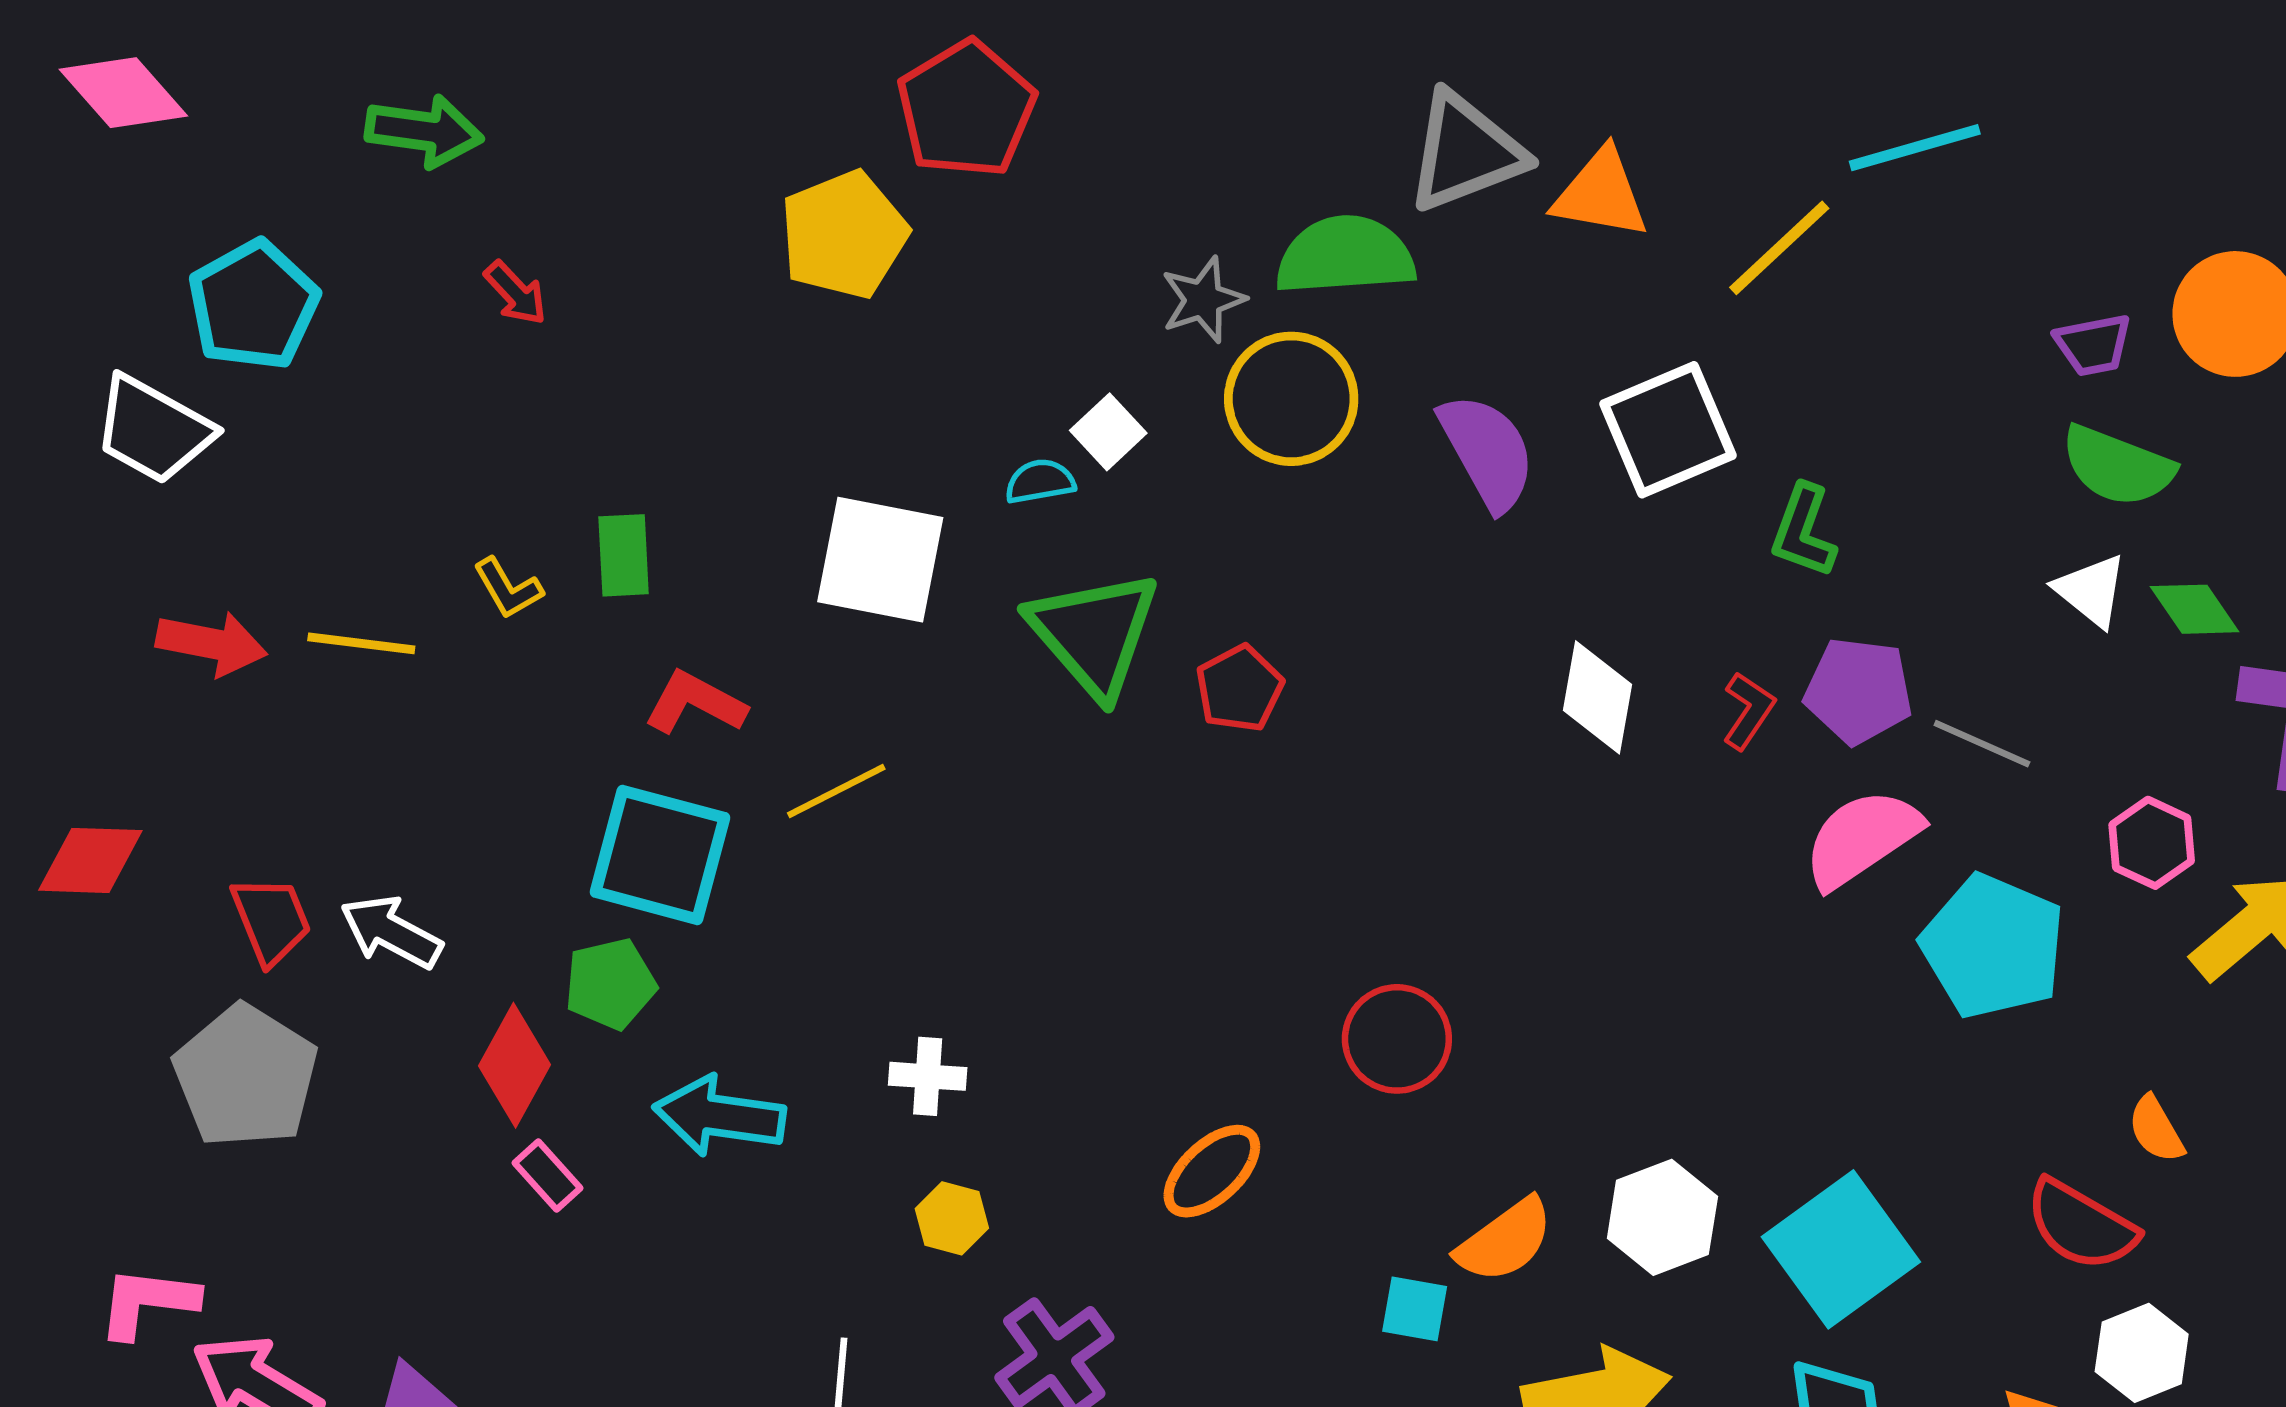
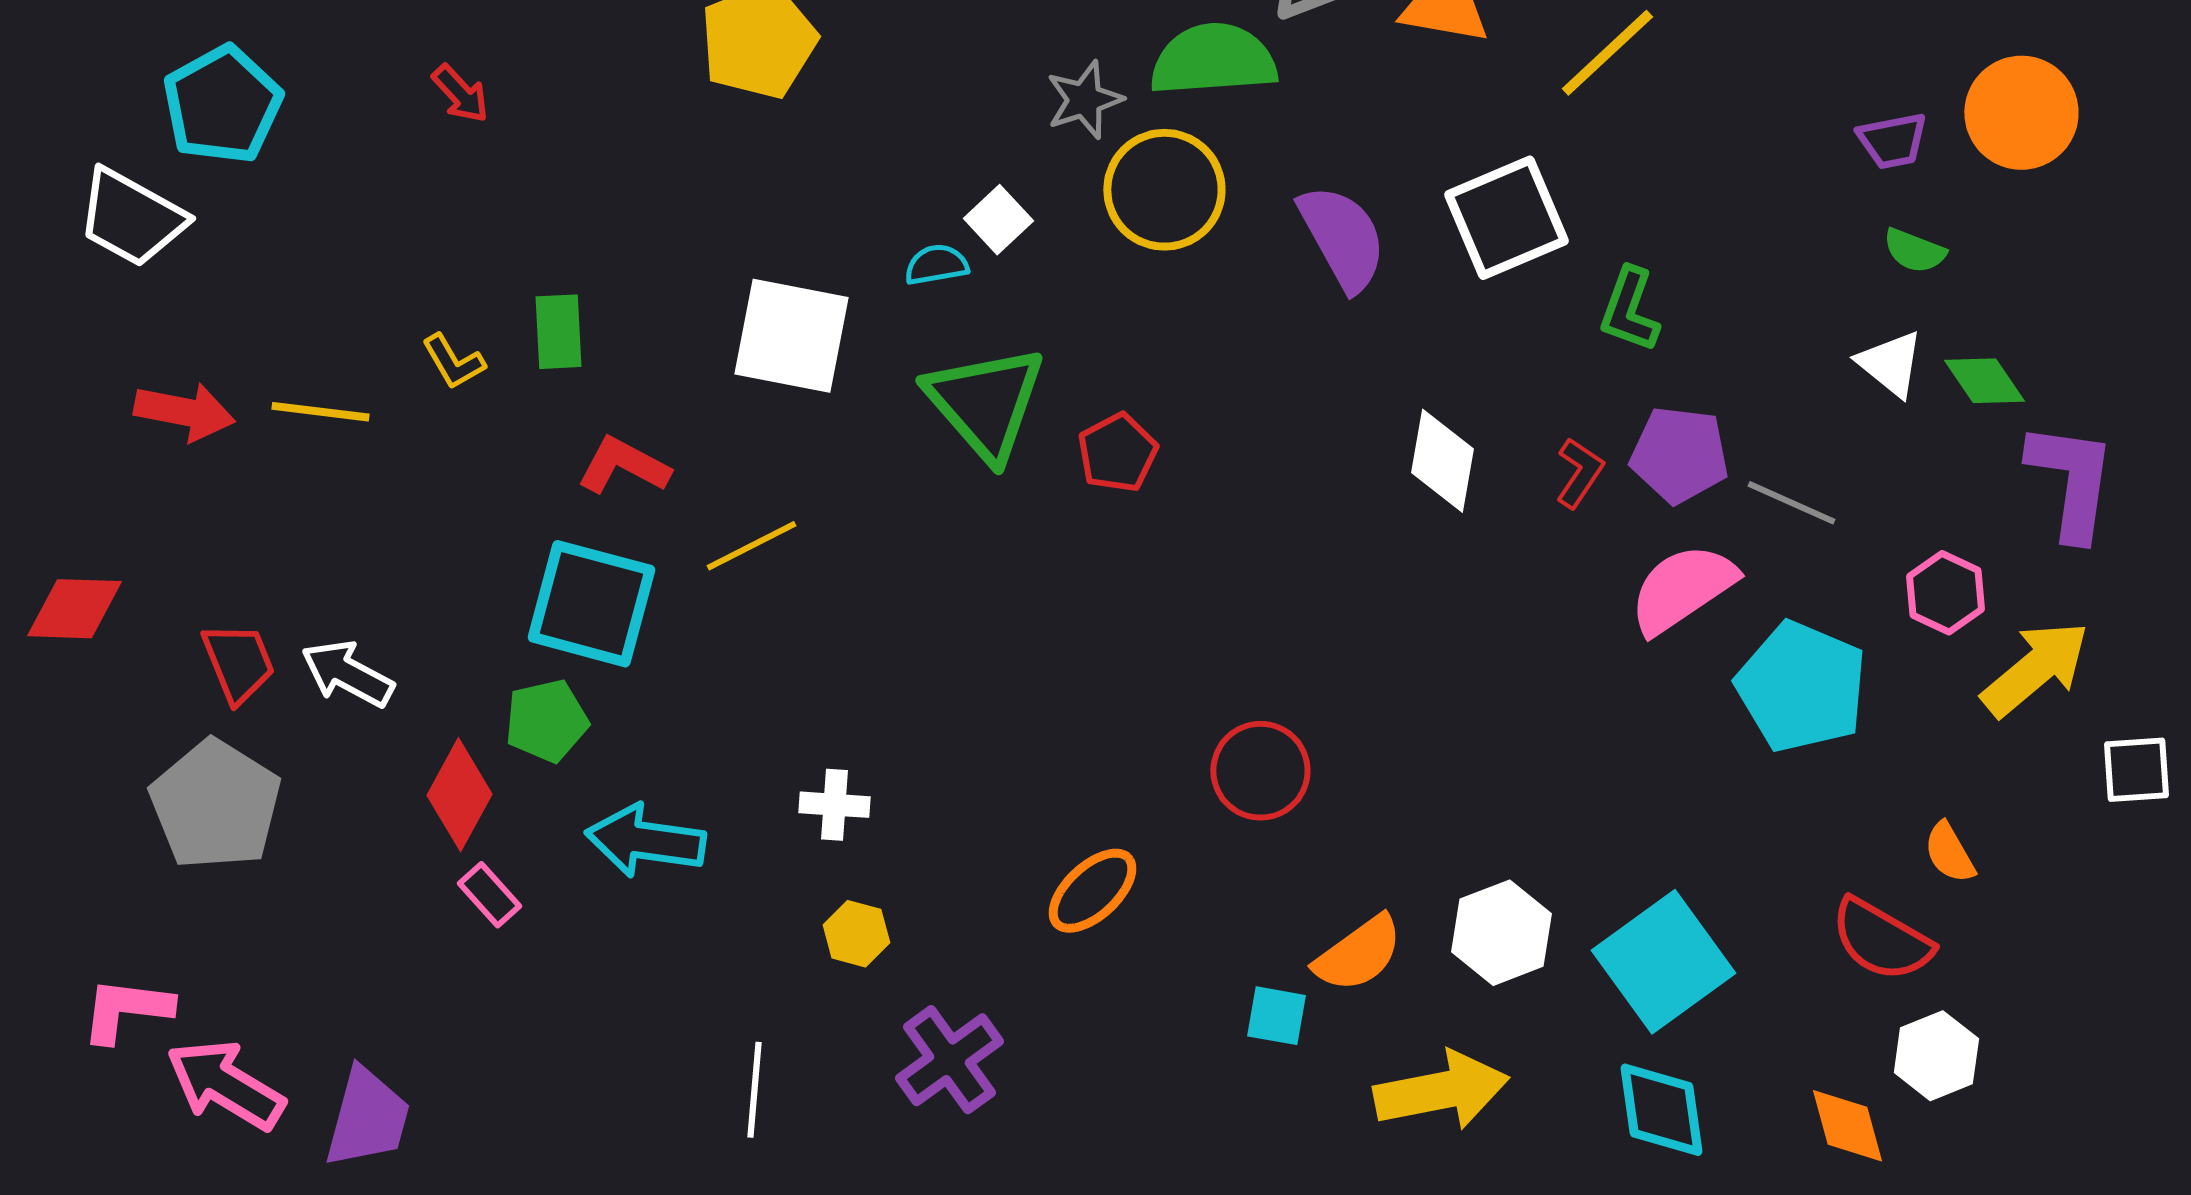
green semicircle: (2117, 466) -> (1914, 251), size x0.6

